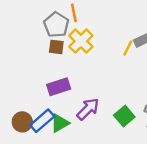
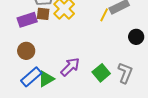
purple rectangle: (59, 87) -> (27, 20), moved
brown circle: (22, 122) -> (26, 51), moved

